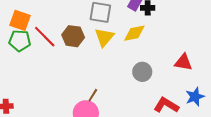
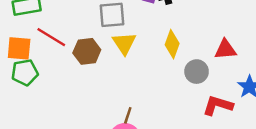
yellow diamond: (134, 33) -> (172, 44), moved, turned -45
red line: (45, 37) -> (51, 37), moved
gray circle: (142, 72) -> (197, 72), moved

